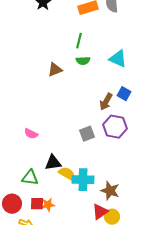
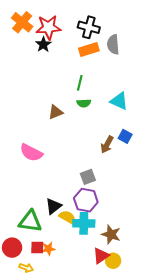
purple hexagon: (115, 127) -> (86, 200), moved
pink semicircle: (31, 134) -> (31, 153), moved, size x1.6
black triangle: (53, 163) -> (53, 206), turned -30
green triangle: (30, 178) -> (30, 221), size x1.4

